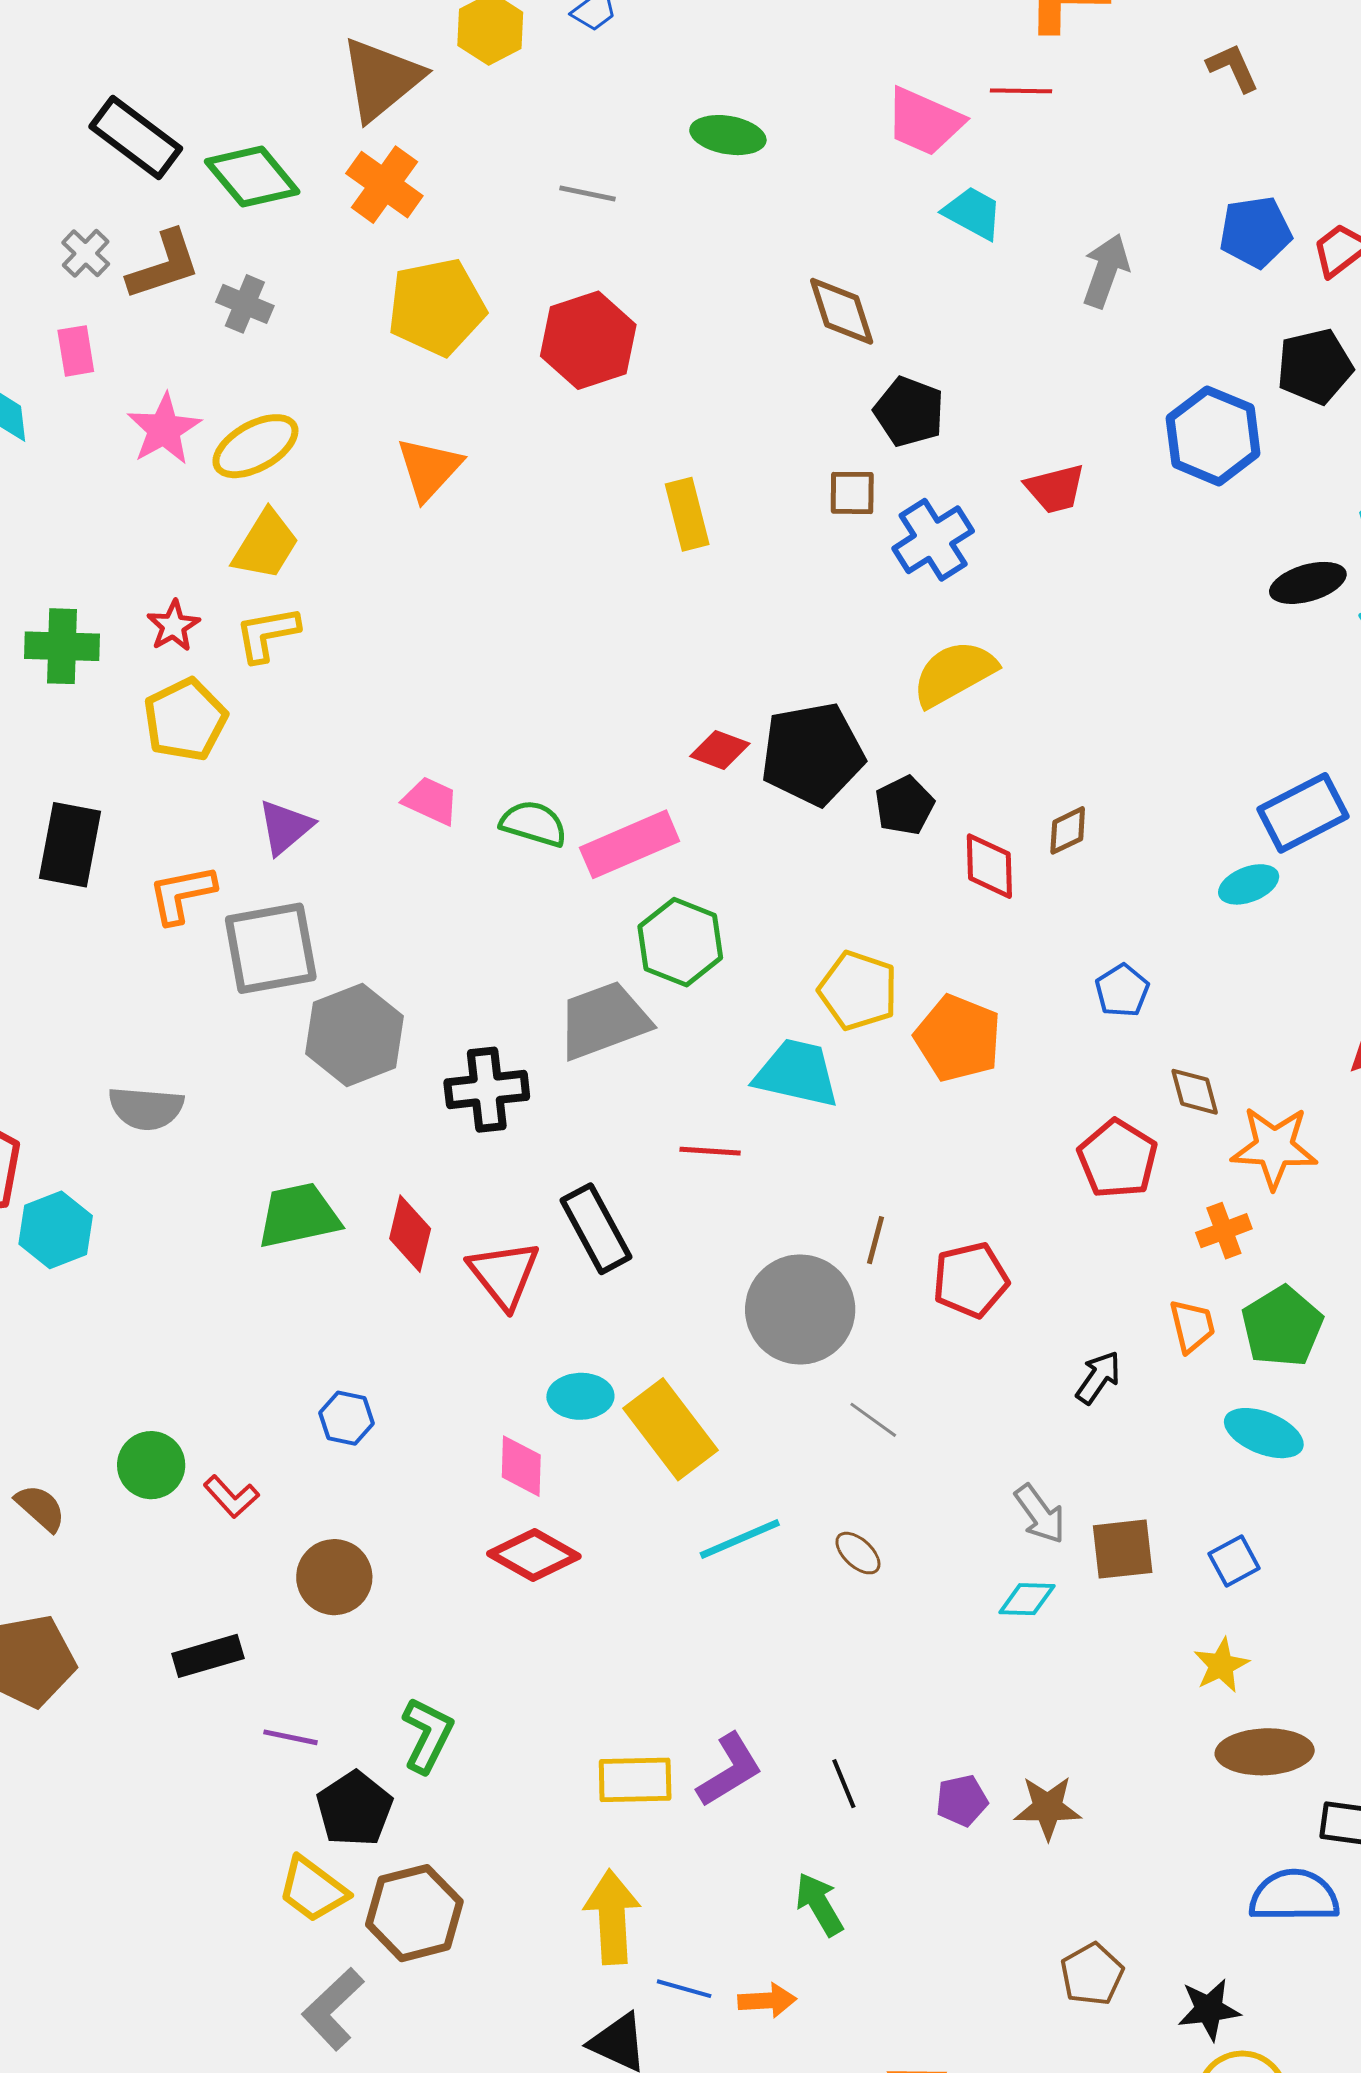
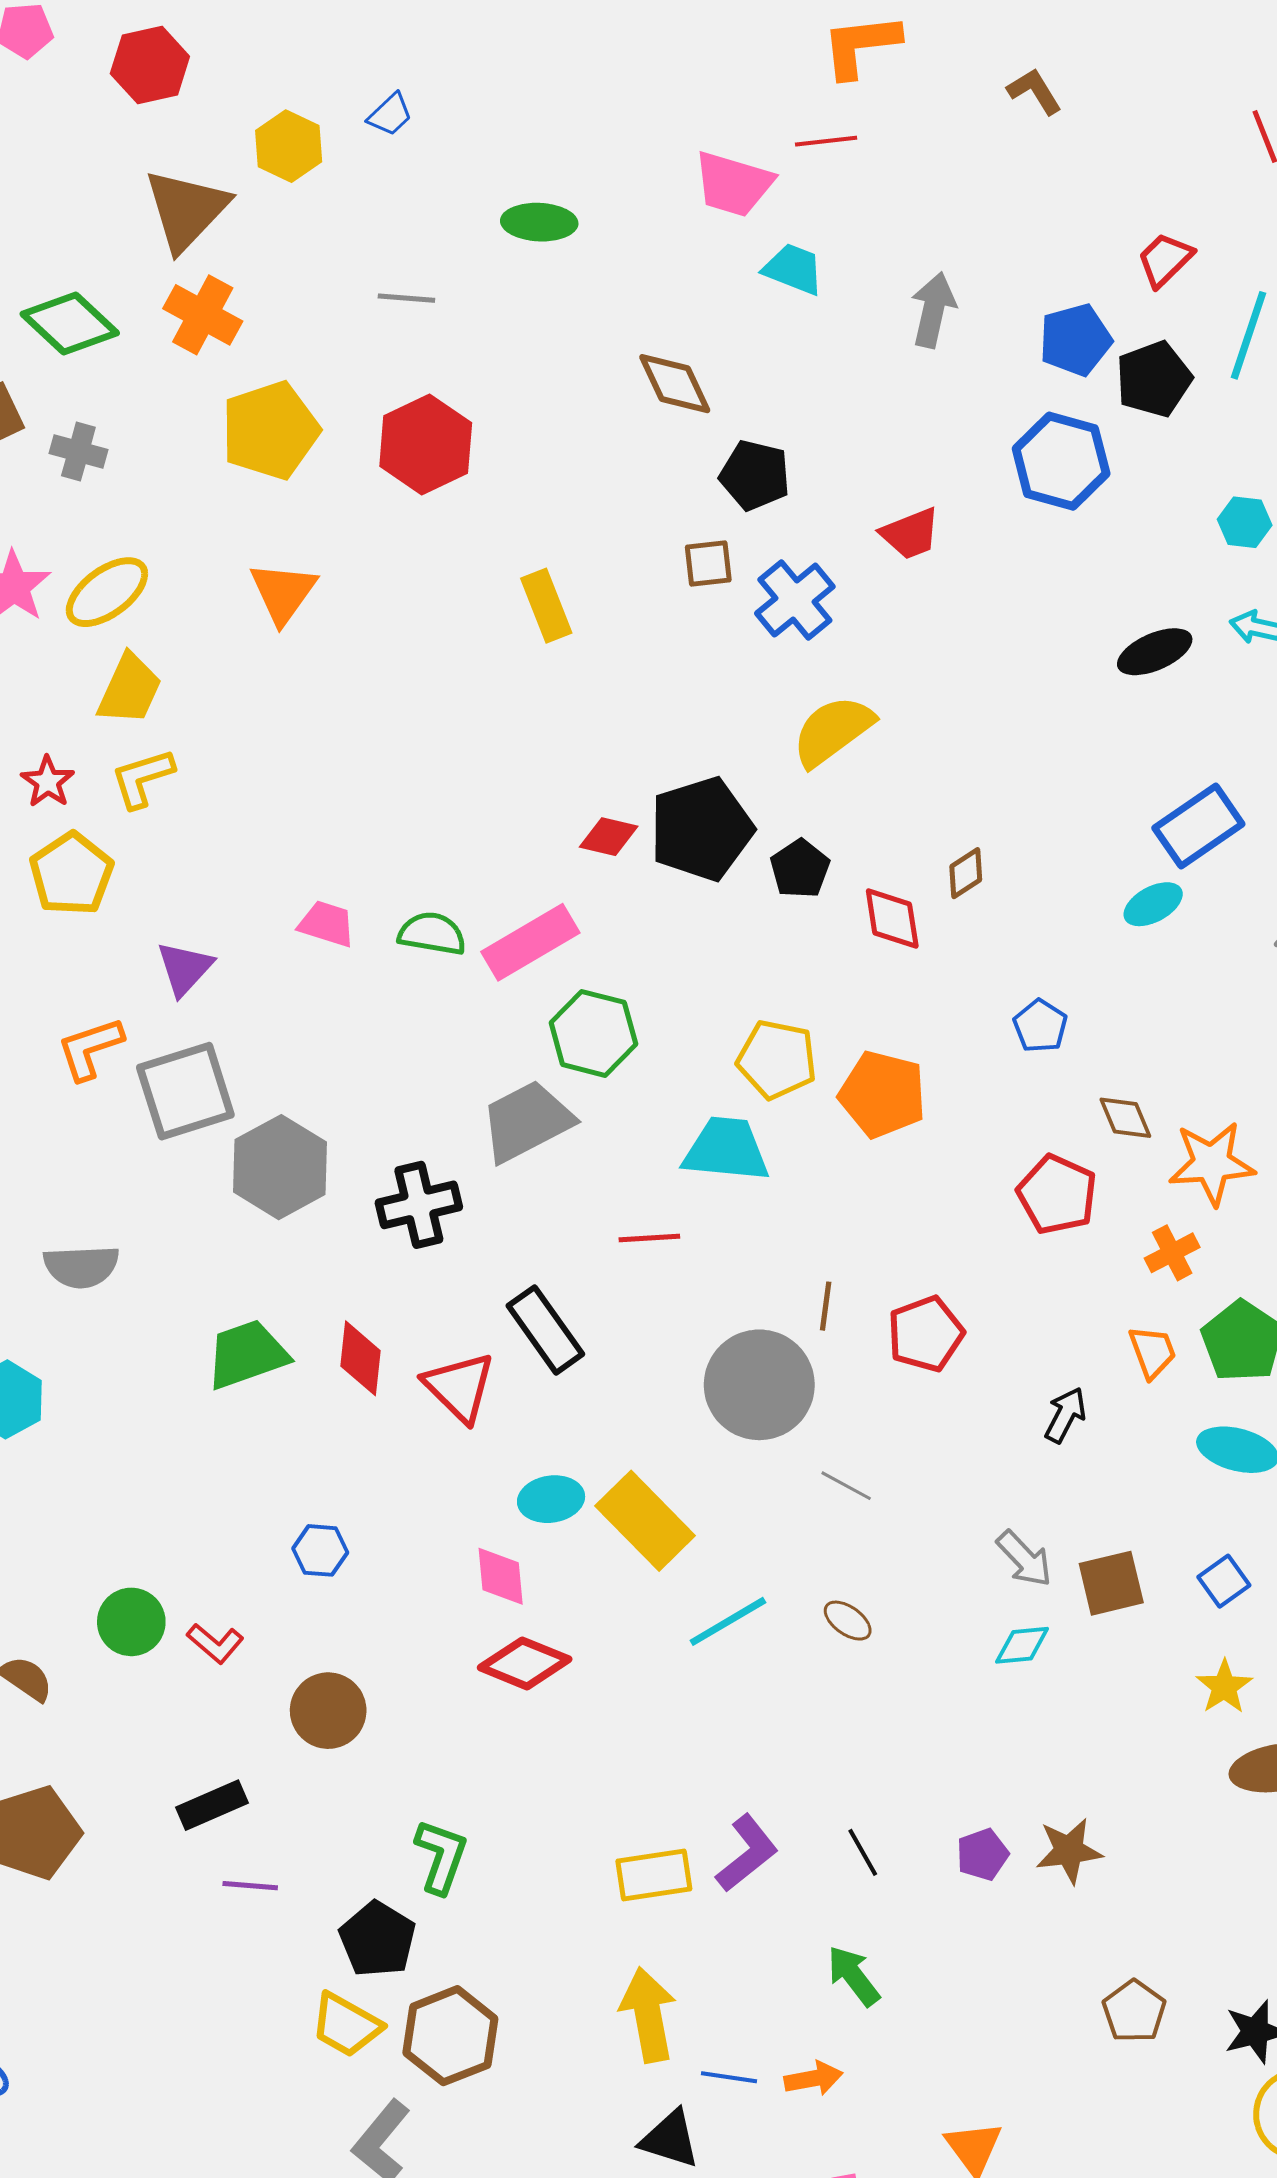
blue pentagon: (1255, 232) -> (1075, 340), moved
black ellipse: (1308, 583) -> (1155, 652), moved
purple line: (291, 1737) -> (250, 1886), moved

